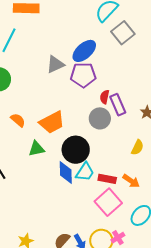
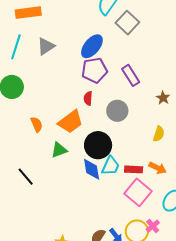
gray triangle: (55, 64) -> (46, 46), moved
red semicircle: (105, 97) -> (88, 98), moved
purple rectangle: (118, 105) -> (131, 75), moved
orange semicircle: (18, 120) -> (37, 124), turned 35

